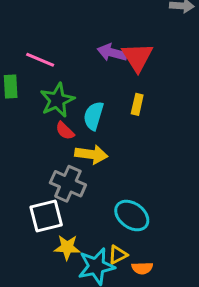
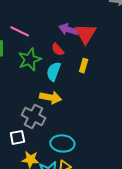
red semicircle: (65, 131) -> (58, 49), moved
white square: (46, 216) -> (17, 137), size x0.7
cyan ellipse: (132, 216) -> (62, 143), moved, turned -35

